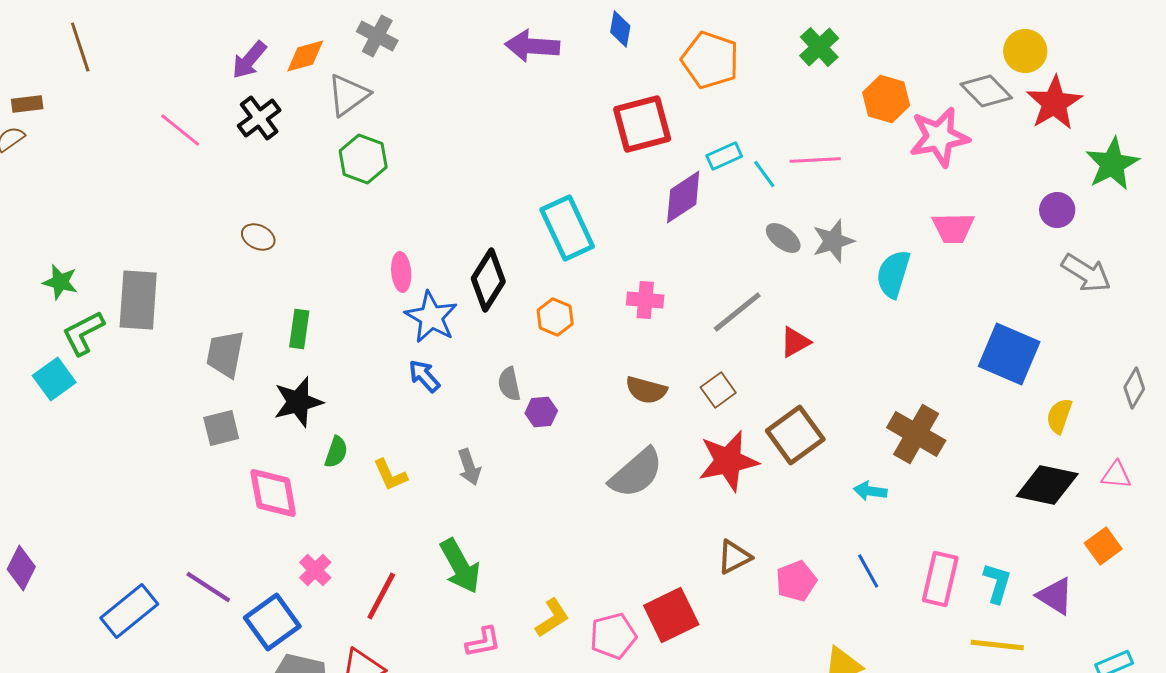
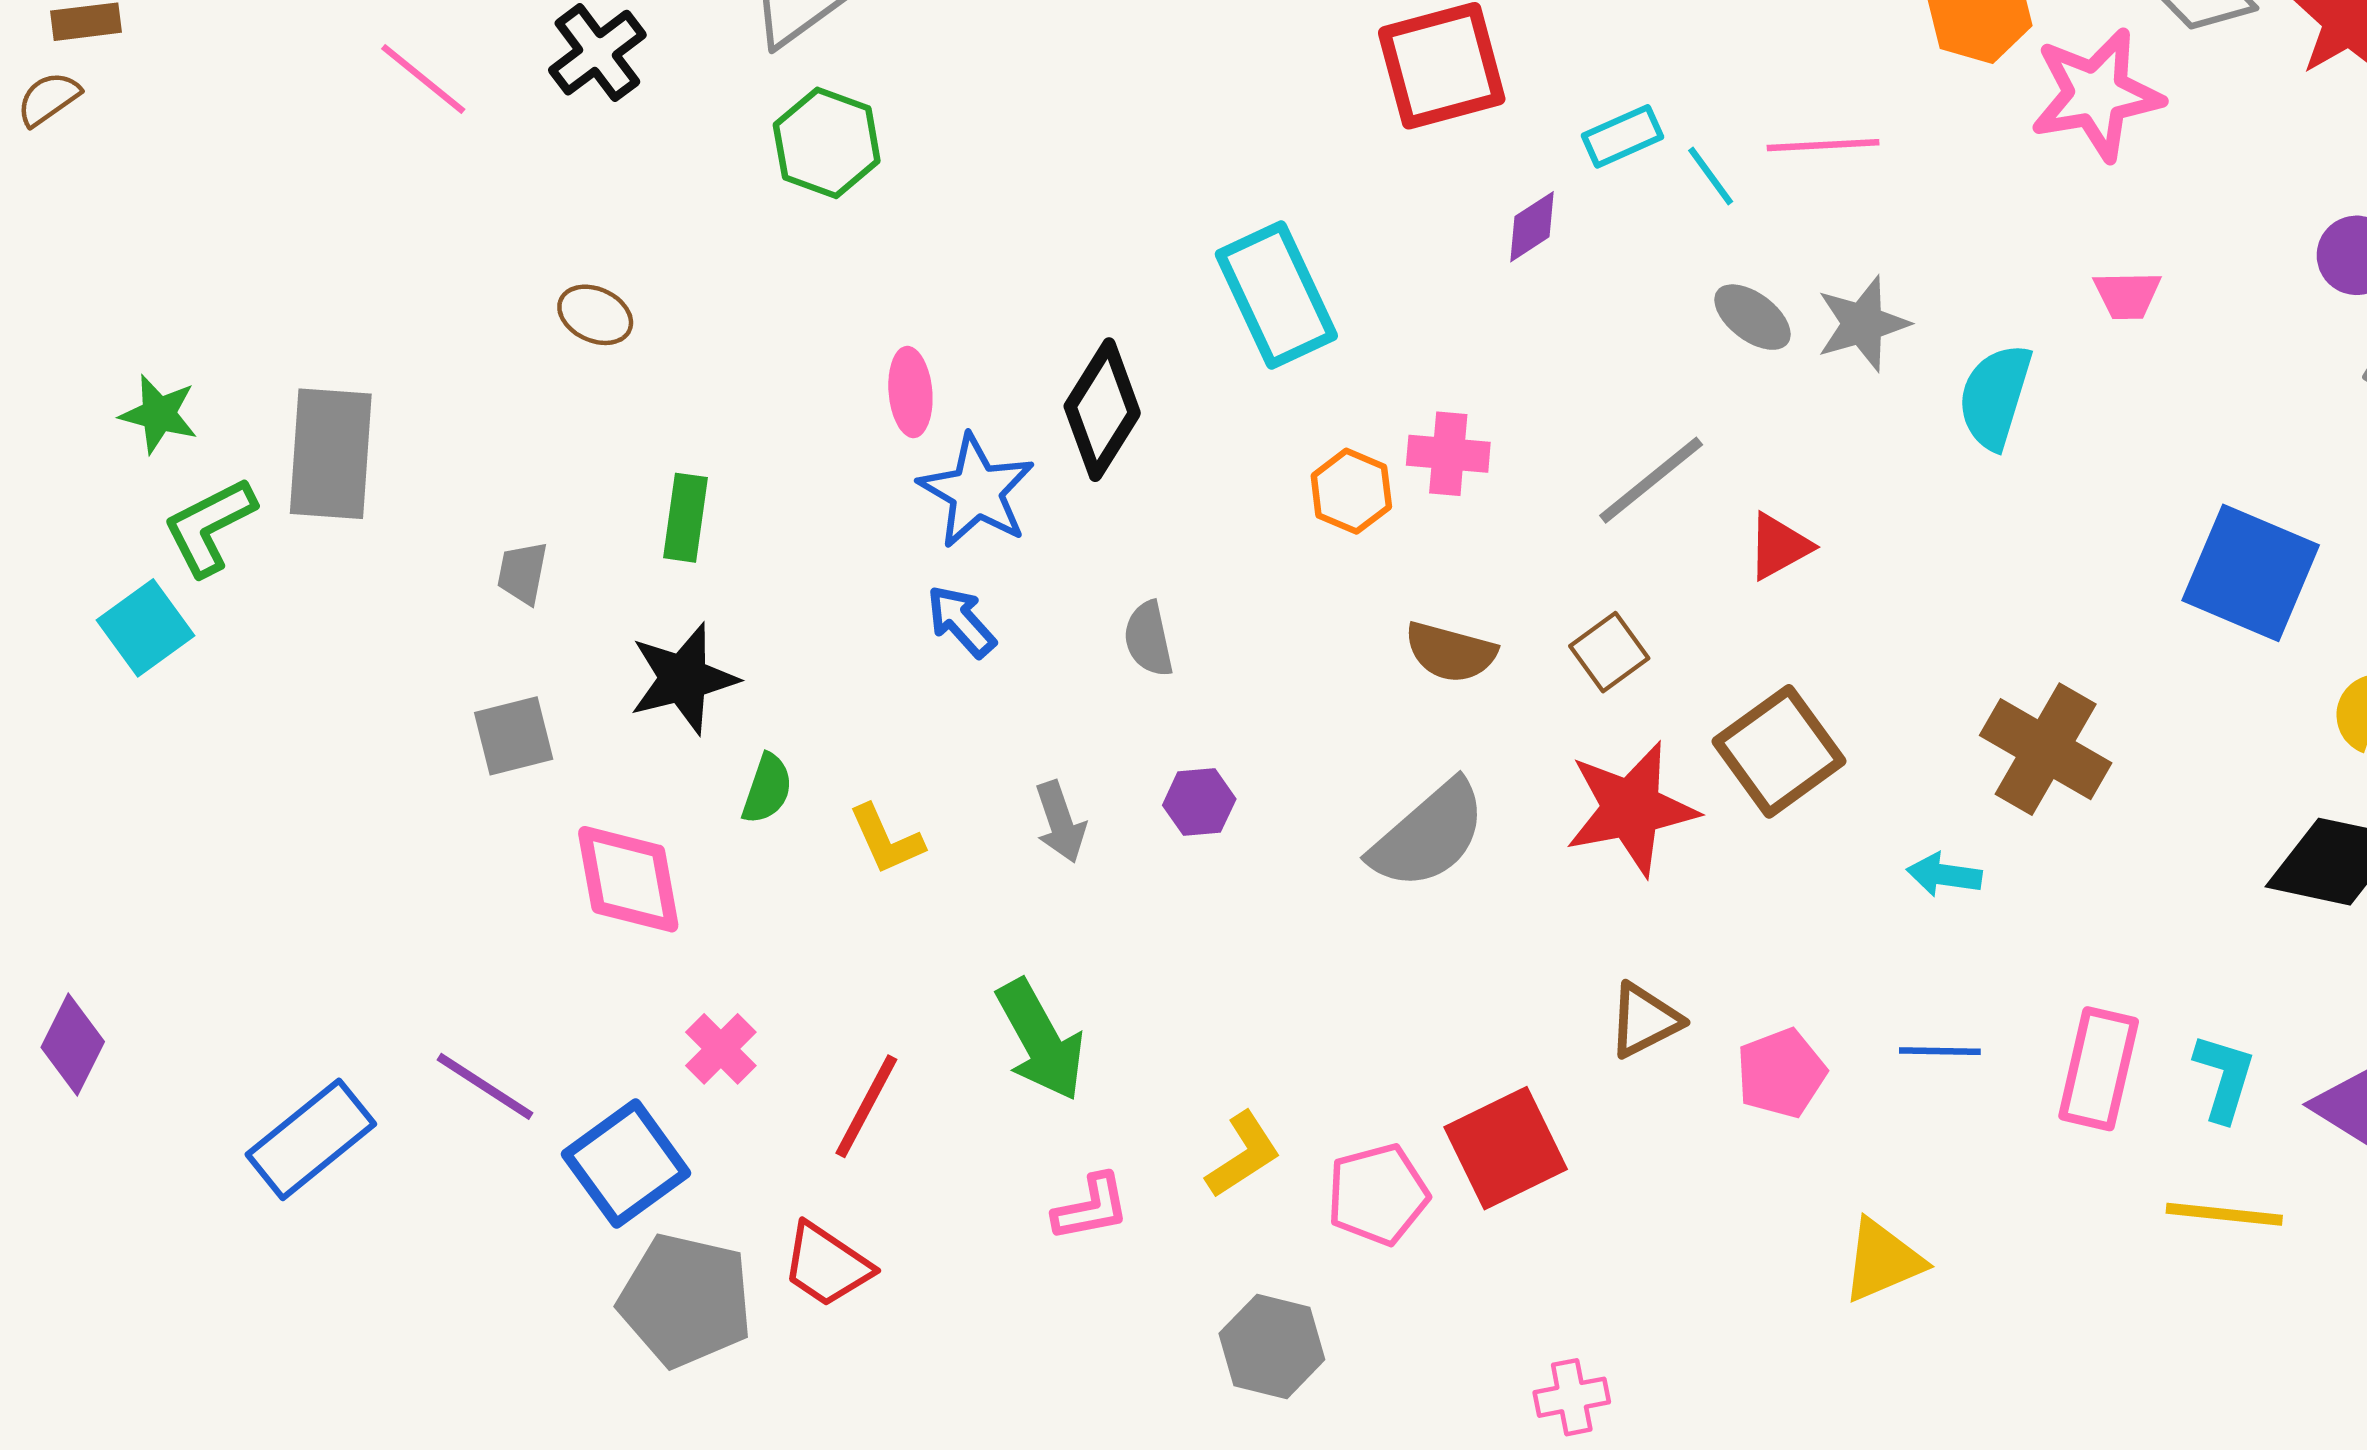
purple diamond: (683, 197) -> (1532, 227), size x0.6
pink trapezoid: (953, 228) -> (2127, 295), size x0.7
orange hexagon: (555, 317) -> (1351, 491), moved
gray trapezoid: (225, 354) -> (522, 573), size x0.6
purple hexagon: (541, 412) -> (1199, 802), moved
blue line: (868, 571) -> (1940, 1051), turned -60

